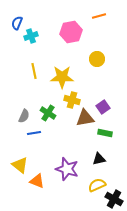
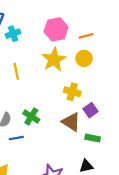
orange line: (99, 16) -> (86, 36), moved
yellow star: (62, 77) -> (54, 59), moved, turned -30
yellow cross: (72, 100) -> (72, 92), moved
brown triangle: (85, 118) -> (71, 122), turned 42

